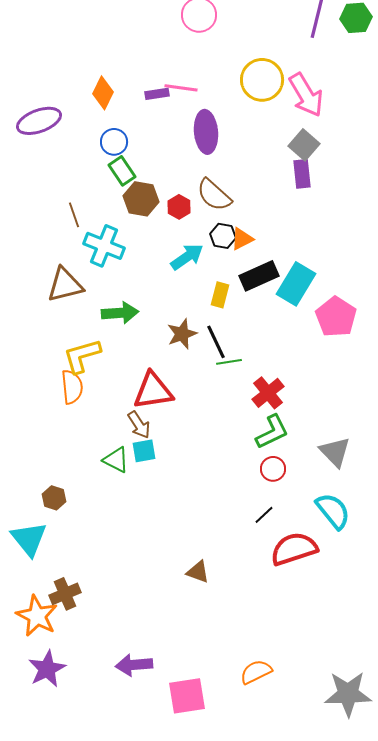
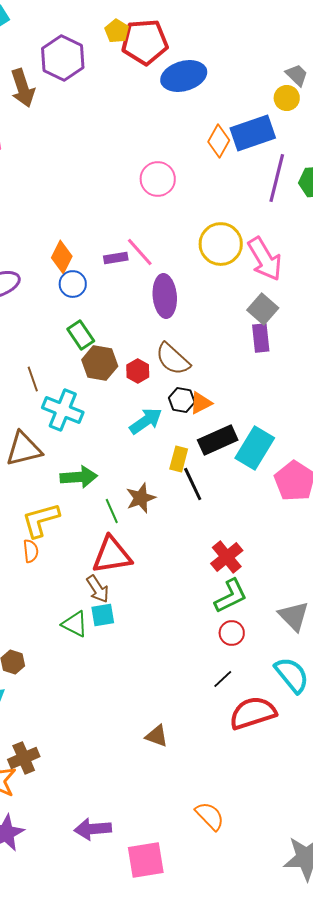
pink line: (181, 88) -> (140, 252), turned 40
blue circle: (114, 142) -> (73, 284), moved
black line: (216, 342) -> (193, 484), moved
green line: (229, 362) -> (112, 511), moved, turned 75
orange semicircle: (72, 387) -> (31, 551), size x0.7
orange semicircle: (256, 672) -> (210, 816), moved, turned 72

